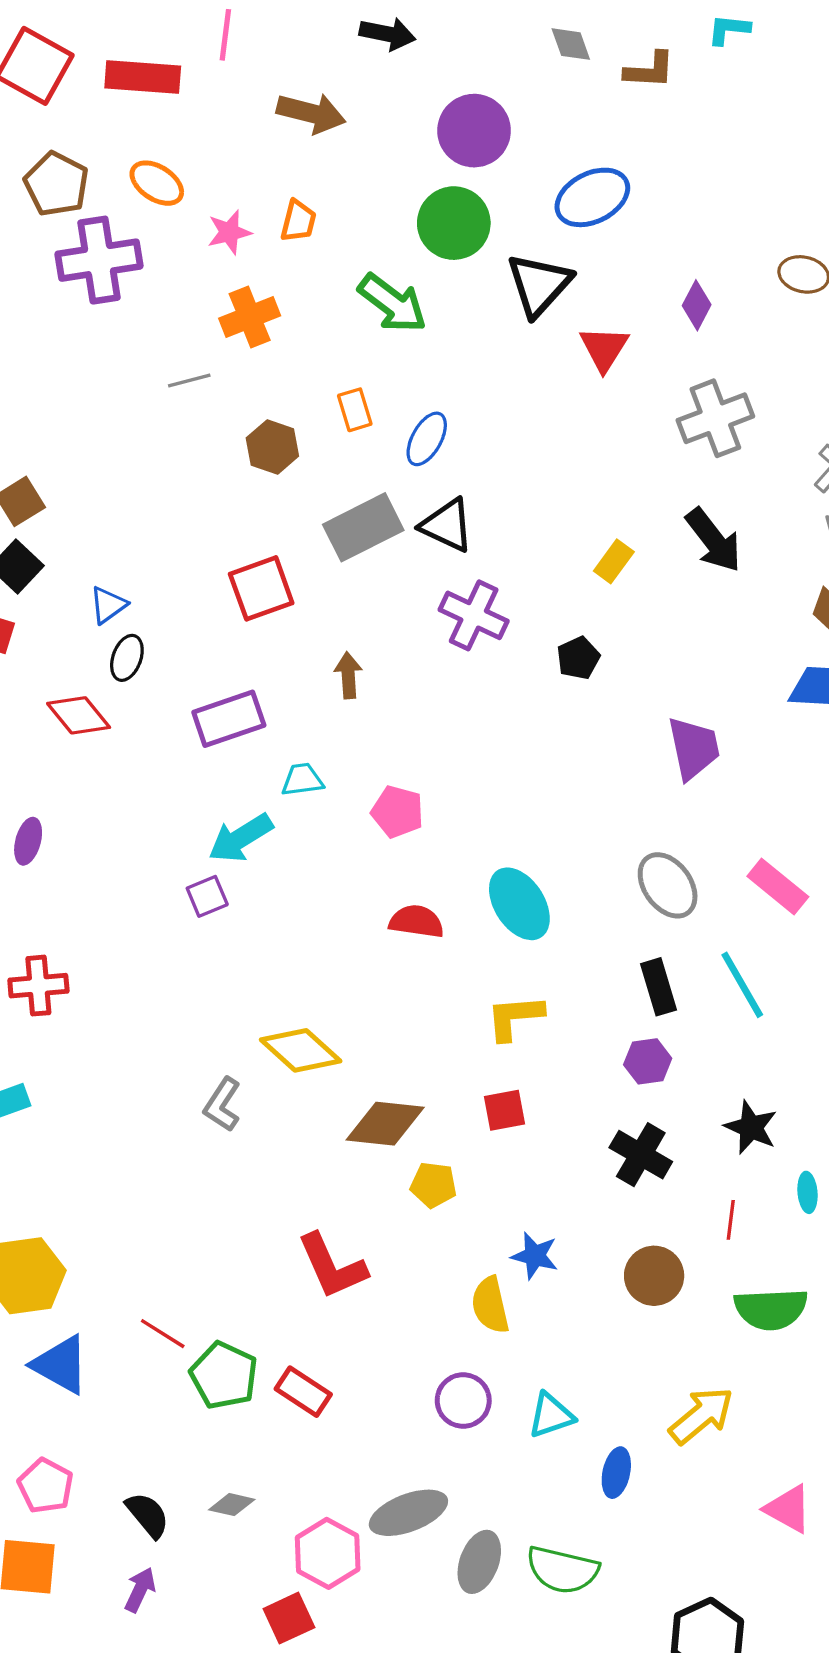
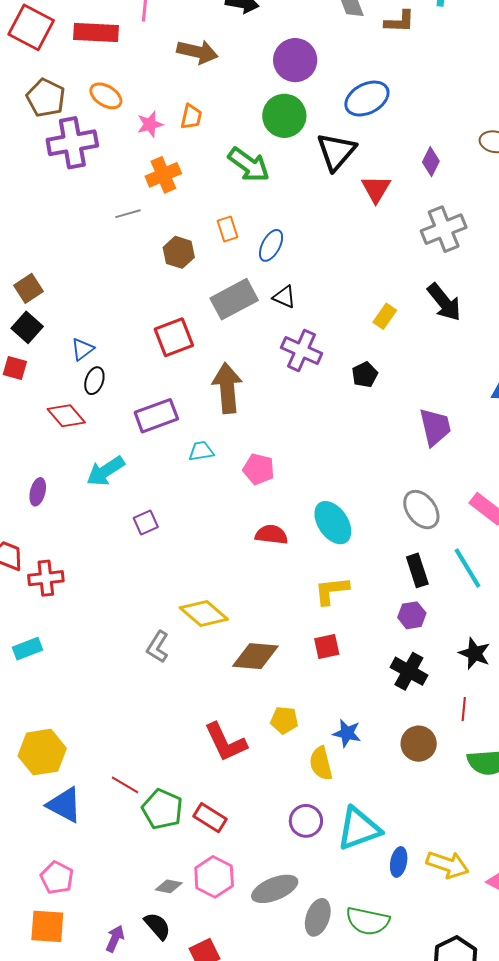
black triangle: (447, 525) -> (284, 297), size x0.7
brown arrow: (348, 675) -> (227, 388), size x1.8
cyan arrow: (241, 838) -> (105, 471), moved
yellow pentagon: (433, 1185) -> (284, 720), moved
cyan triangle: (551, 1415) -> (359, 829), size x1.6
yellow arrow: (701, 1415) -> (448, 865), moved, turned 60
black semicircle: (148, 1515) -> (157, 926), moved
pink hexagon: (328, 1553) -> (214, 877), moved

